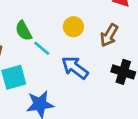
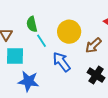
yellow circle: (73, 27) -> (69, 32), size x1.5

